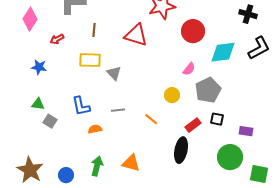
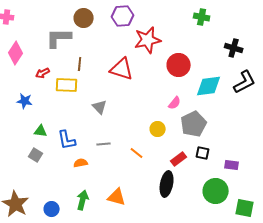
yellow rectangle: (90, 60) -> (67, 85), moved
green triangle: (38, 104) -> (41, 131), moved

